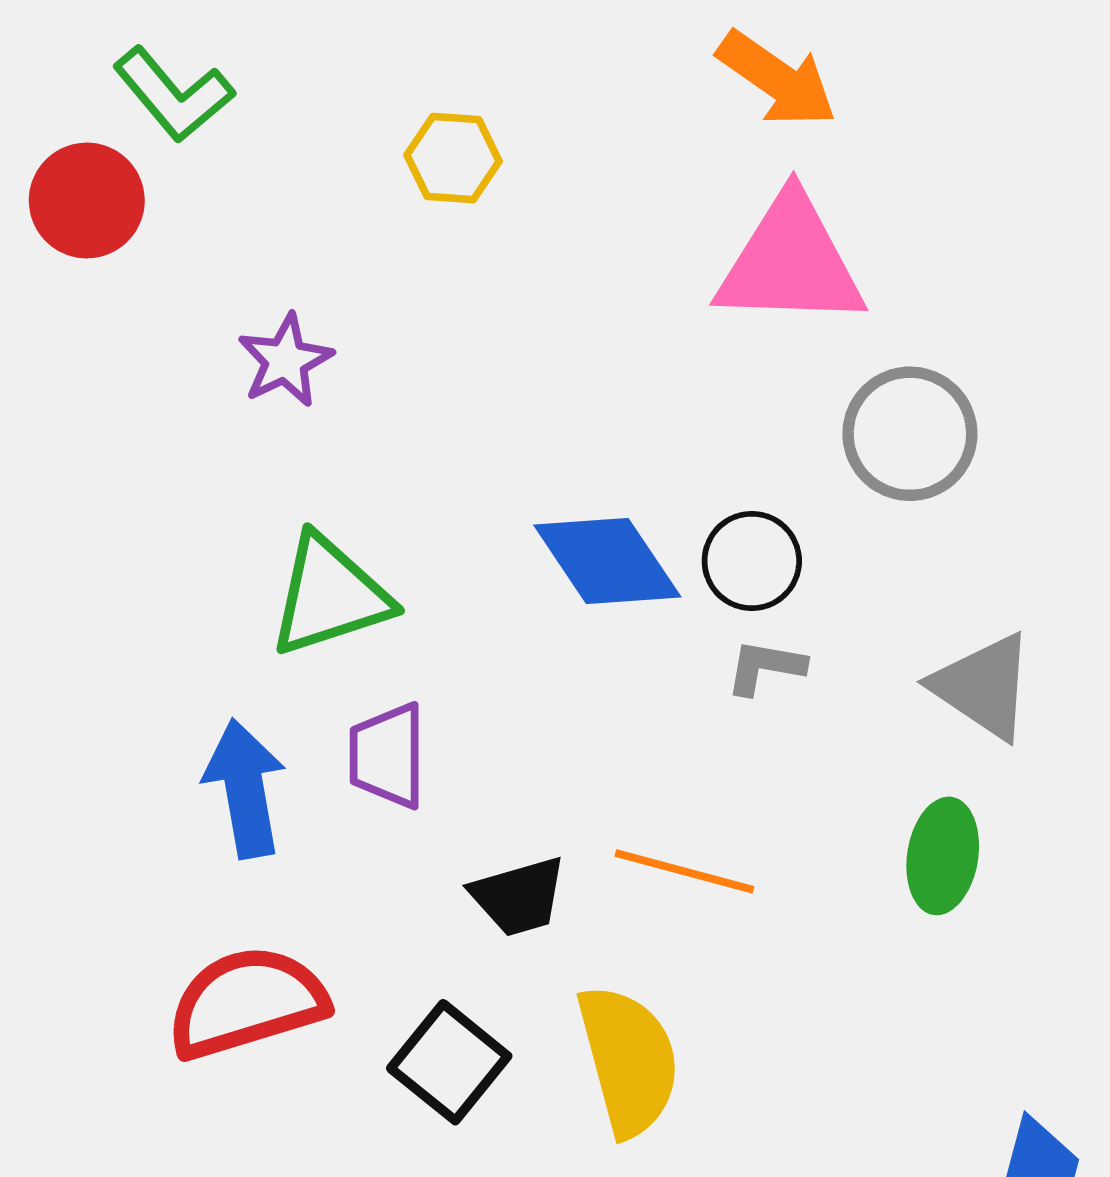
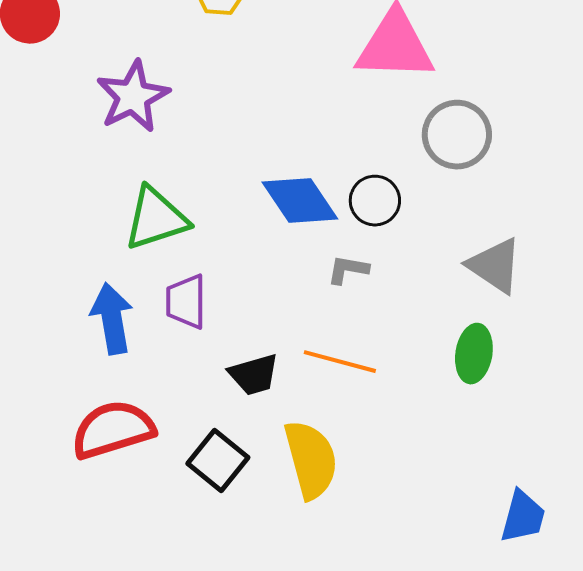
purple star: (285, 360) -> (133, 97), size x1.5
gray L-shape: (765, 667) -> (348, 270), moved

